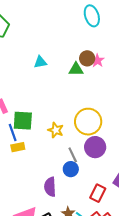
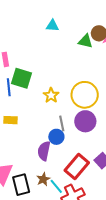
yellow rectangle: (18, 147) -> (11, 120), moved
purple semicircle: (50, 187) -> (44, 151), moved
red rectangle: (98, 193) -> (77, 166), size x1.4

